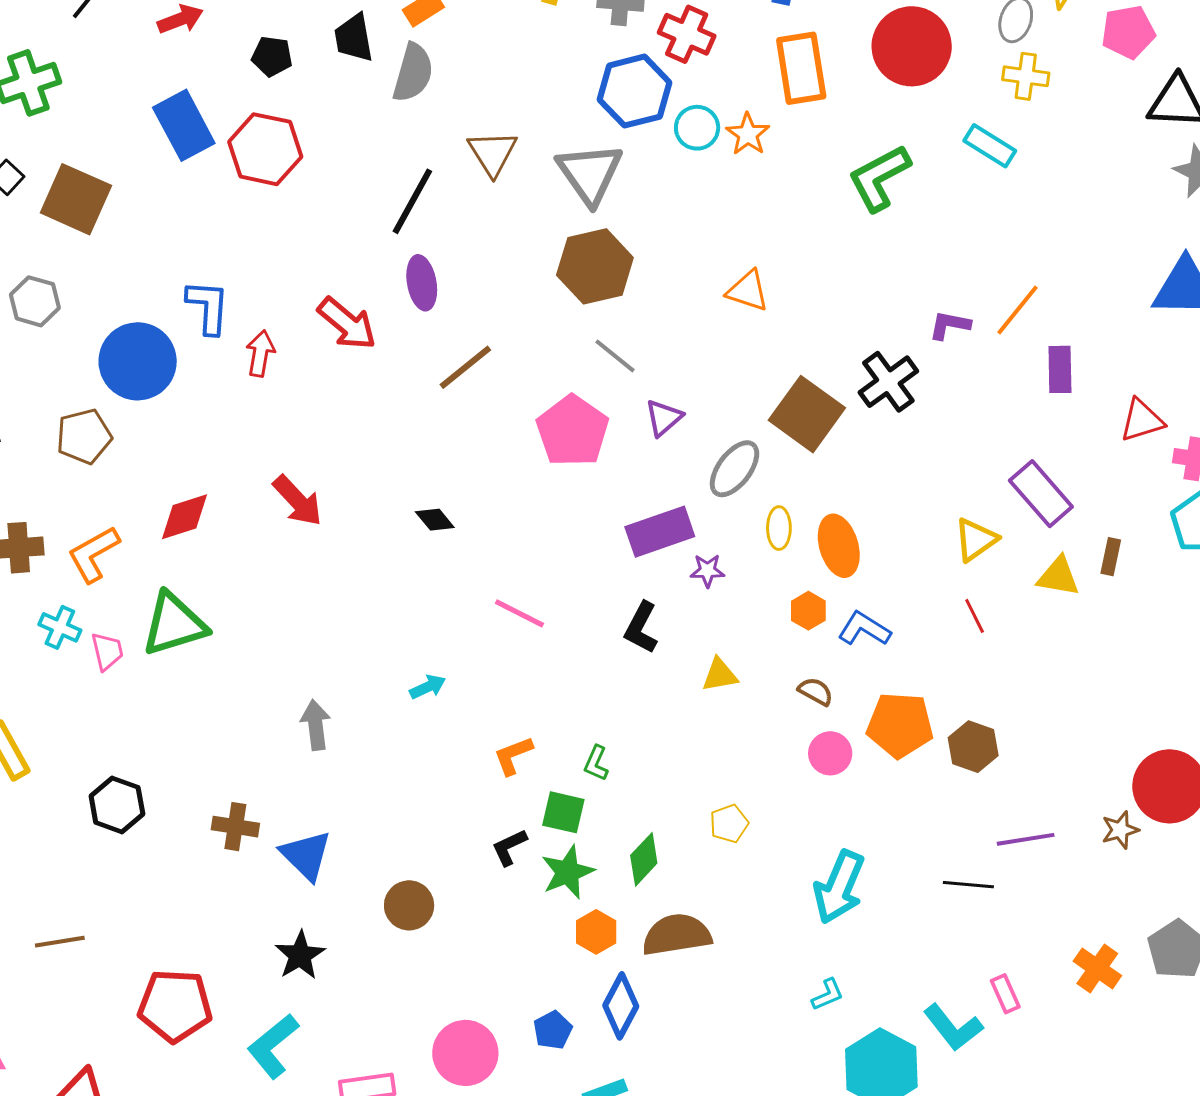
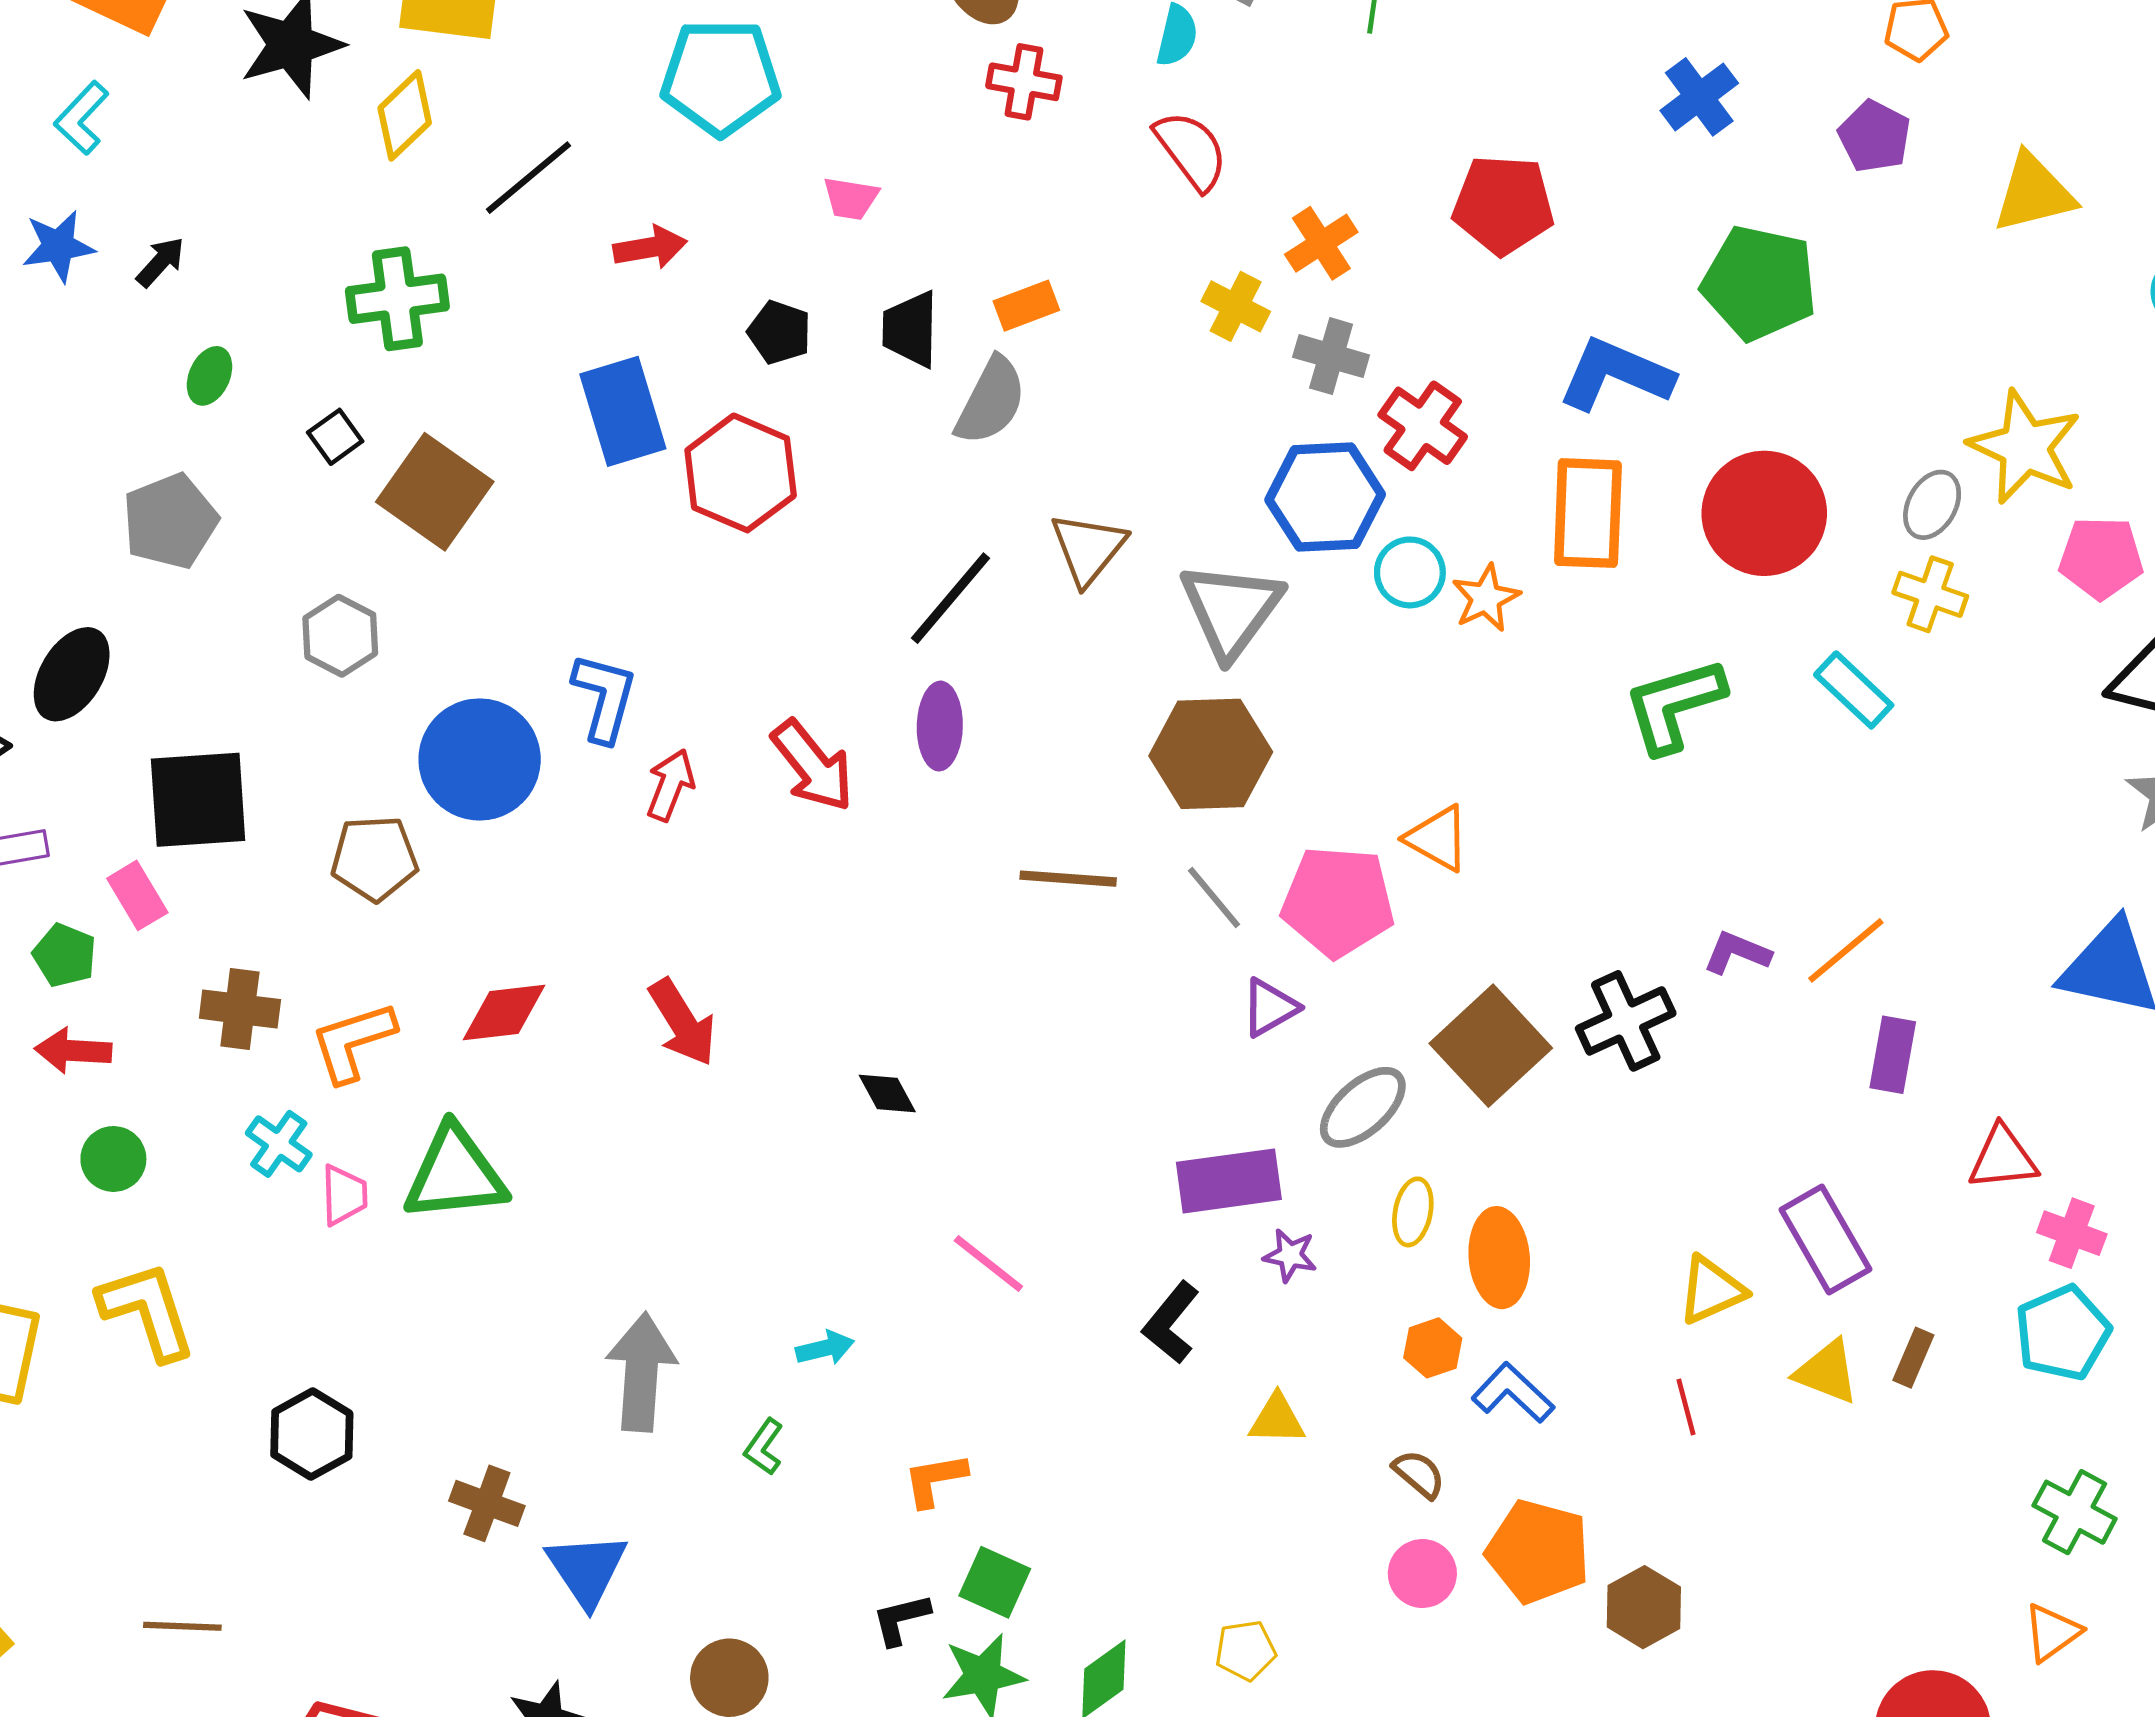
brown line: (465, 367) -> (1068, 879), moved, turned 32
pink pentagon: (572, 431) -> (1338, 902), moved, turned 30
gray arrow: (316, 725) -> (641, 1372), size x1.5
green L-shape: (596, 763) -> (764, 1447), moved

